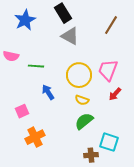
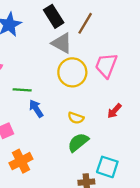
brown line: (111, 25) -> (85, 23), moved
green line: (36, 66) -> (22, 90), moved
pink trapezoid: (108, 70) -> (106, 65), moved
yellow circle: (79, 75) -> (72, 72), moved

